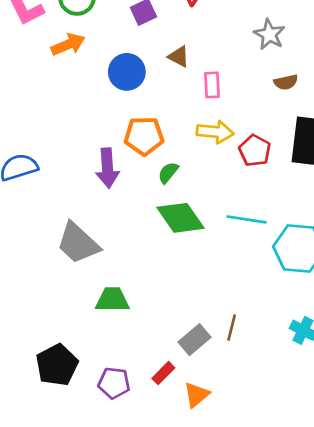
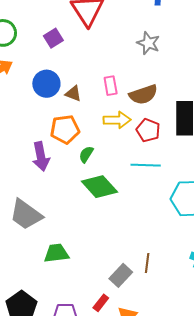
brown triangle: (179, 57) -> (73, 94), moved
brown semicircle: (286, 82) -> (143, 95), moved, size x1.6
cyan line: (247, 219) -> (146, 165), moved

